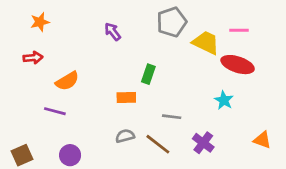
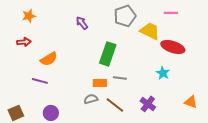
pink line: (239, 30) -> (171, 13), moved
green rectangle: (148, 74) -> (108, 54), size x1.6
orange rectangle: (126, 97) -> (100, 83), moved
gray line: (172, 117) -> (120, 78), moved

